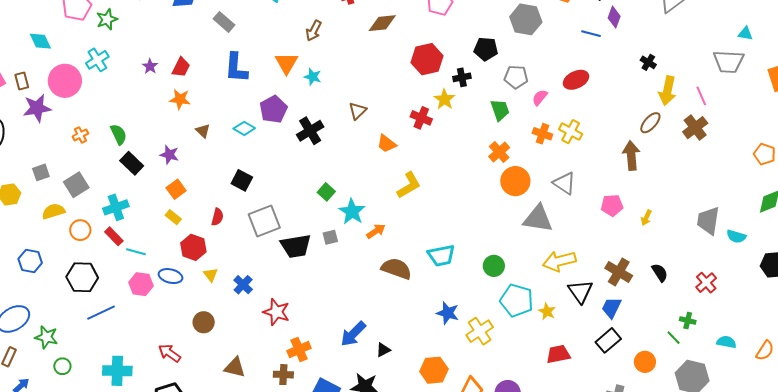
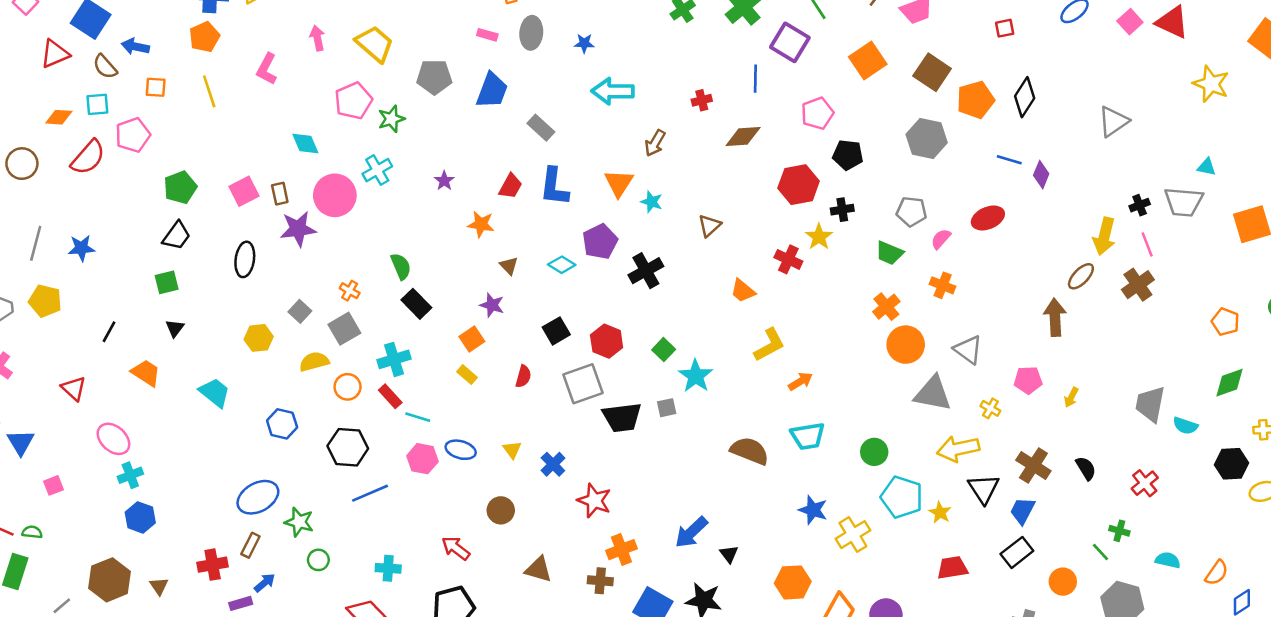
purple diamond: (614, 17) -> (1041, 175), moved
black pentagon: (486, 49) -> (848, 155), moved
black cross: (648, 62) -> (1140, 205), moved, turned 35
red trapezoid: (181, 67) -> (511, 186), moved
green trapezoid: (500, 110) -> (889, 253), turned 130
brown triangle: (358, 111) -> (710, 226), moved
yellow cross: (571, 132) -> (990, 408), moved, size x0.7
orange cross: (80, 135) -> (350, 291), moved, turned -35
purple star: (169, 155) -> (492, 305), moved
gray square: (41, 172) -> (300, 311), turned -30
black square: (242, 180) -> (556, 331), turned 30
orange arrow: (376, 231) -> (800, 381), moved
red hexagon: (193, 247) -> (607, 341), moved
black triangle: (383, 350) -> (729, 554), turned -42
cyan cross: (117, 371) -> (388, 568), size x0.7

